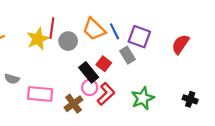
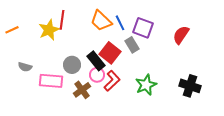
gray circle: (68, 41) -> (72, 65), moved
red square: (104, 64) -> (110, 53), size x1.5
black cross: (190, 99) -> (190, 86), size x1.5

